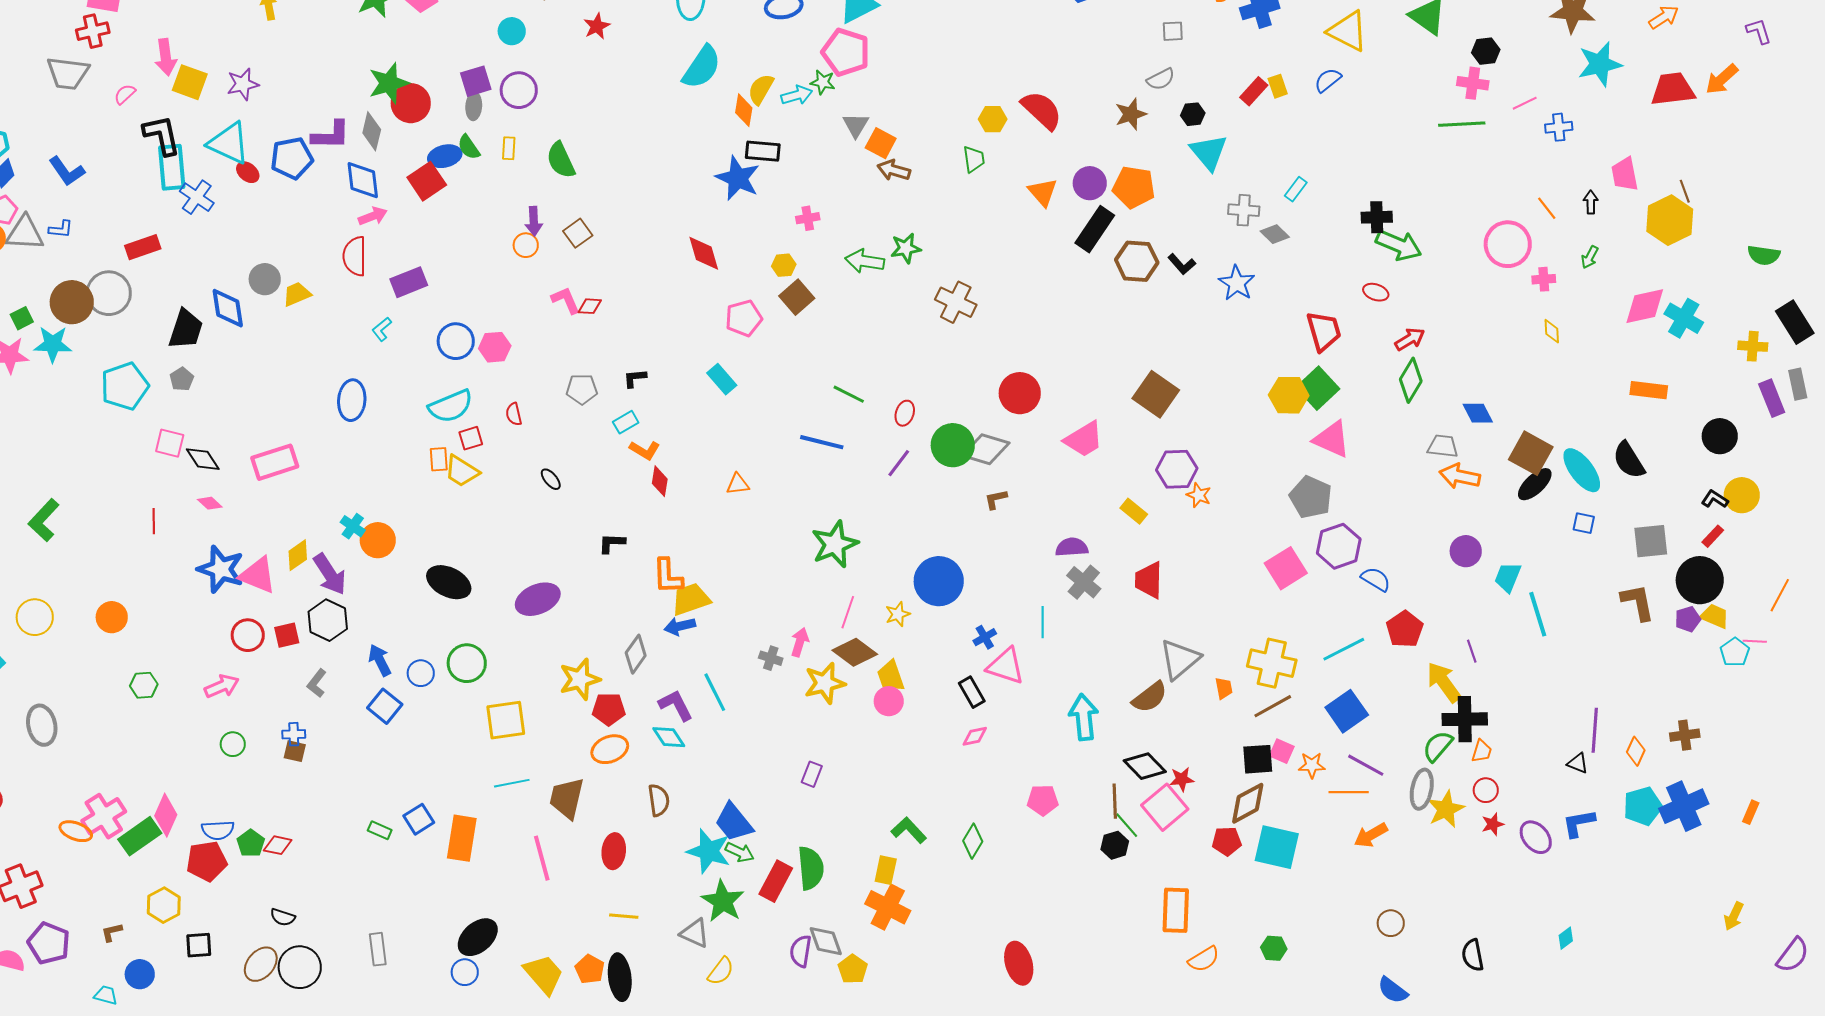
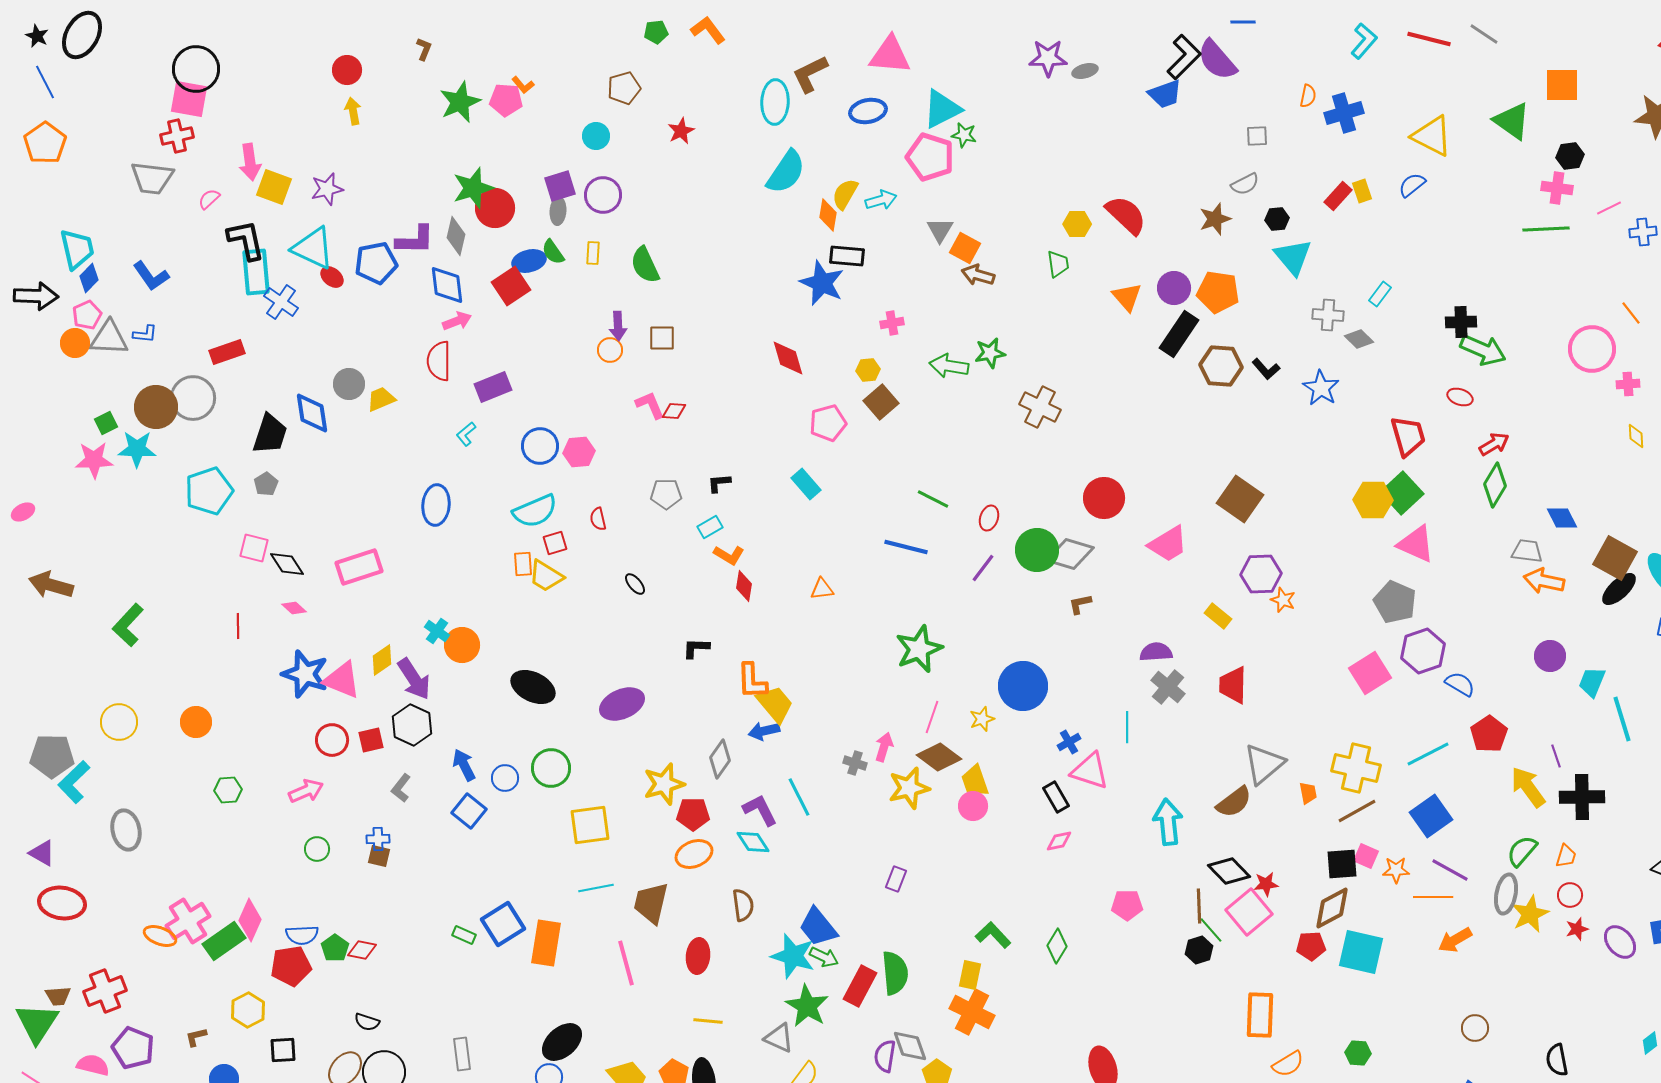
green star: (823, 82) -> (964, 135), moved
brown square: (578, 233) -> (662, 338), turned 36
yellow trapezoid: (691, 599) -> (775, 704), turned 69
black cross: (1465, 719) -> (1582, 797), moved
blue square: (419, 819) -> (503, 924), size x1.4

